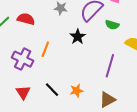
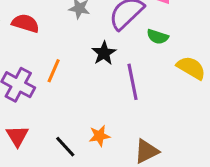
purple line: (110, 66) -> (133, 82), moved, turned -30
black line: (52, 90) -> (65, 147), moved

